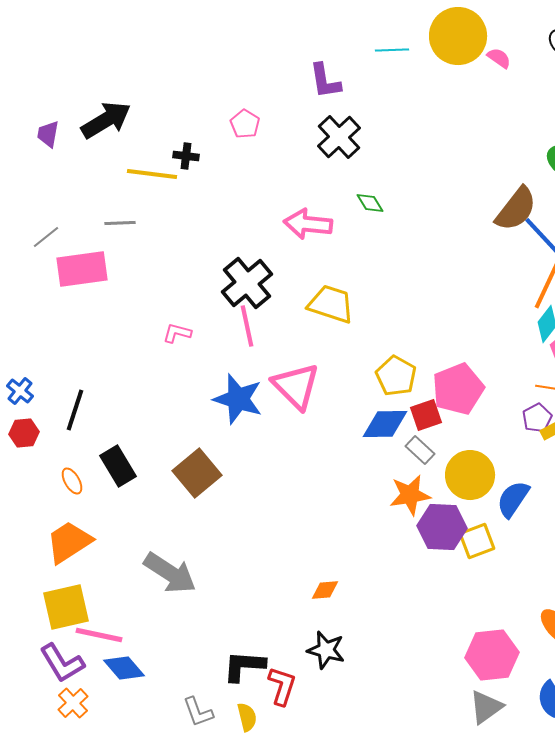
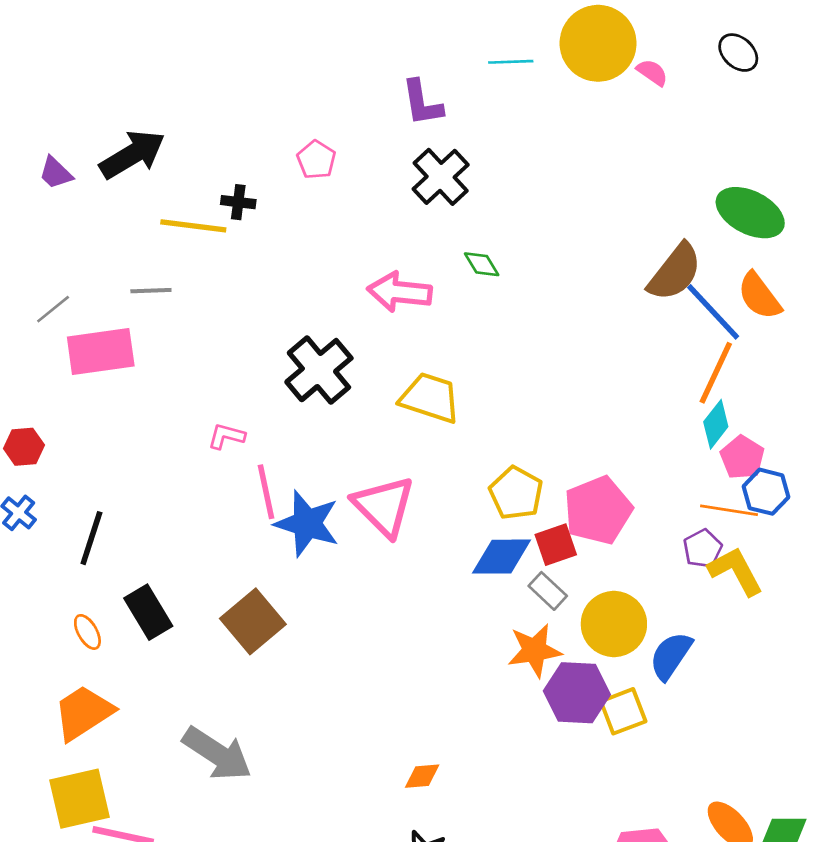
purple trapezoid: (48, 134) -> (56, 173), turned -56
pink line: (247, 326) -> (266, 492), moved
red hexagon: (24, 433) -> (24, 447), moved

